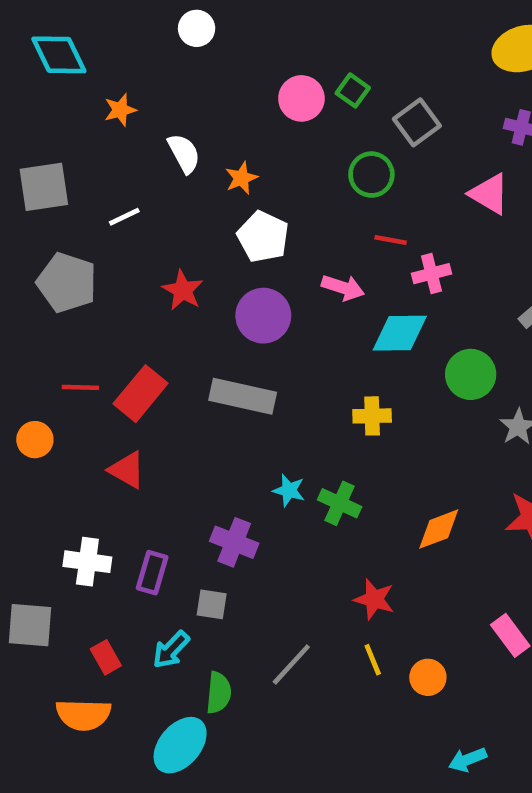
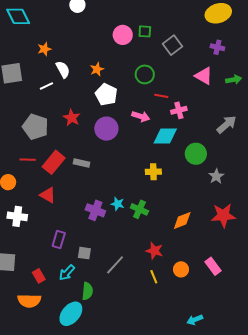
green square: (353, 90) -> (145, 31), turned -32
orange star: (120, 110) -> (44, 49), moved
white semicircle: (184, 153) -> (63, 69), moved
green circle: (371, 175) -> (145, 74), moved
gray pentagon: (67, 283) -> (35, 127), moved
gray rectangle: (243, 396) -> (82, 163), moved, size x0.6
purple cross: (234, 542) -> (95, 210), moved
white cross: (87, 562) -> (17, 216), moved
gray line: (291, 664) -> (115, 265), moved
orange circle: (428, 677) -> (181, 269), moved

